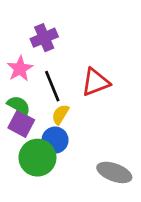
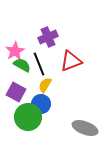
purple cross: (44, 38) -> (48, 37), moved
green semicircle: (19, 105) -> (22, 65), moved

